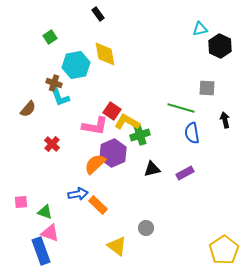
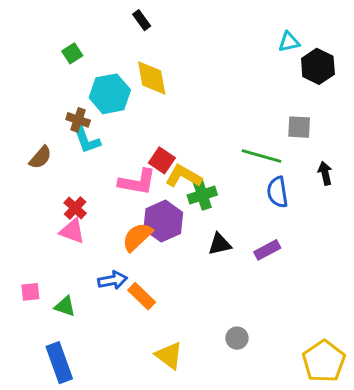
gray circle: (146, 228) -> (237, 338), moved
pink triangle: (50, 233) -> (72, 231), moved

